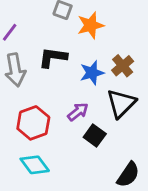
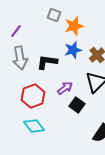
black L-shape: (53, 57) -> (47, 62), moved
blue star: (92, 73) -> (73, 50), moved

